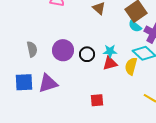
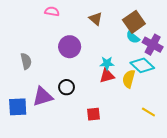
purple circle: (63, 50) -> (70, 47), moved
black circle: (87, 54) -> (67, 87), moved
blue square: (24, 82) -> (18, 107), moved

